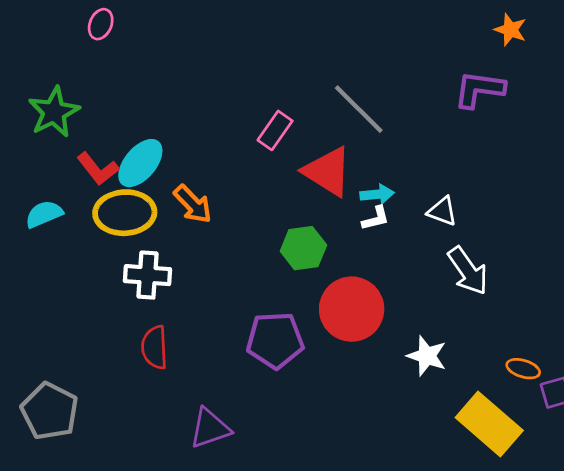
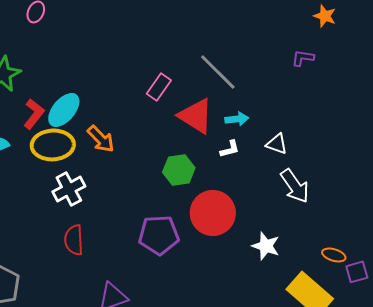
purple L-shape: (479, 89) -> (303, 58), size x0.6
red L-shape: (98, 169) -> (34, 114), turned -104
cyan arrow: (377, 194) -> (237, 119), moved
white cross: (147, 275) -> (69, 189), turned -32

